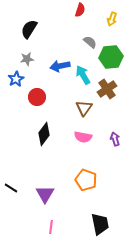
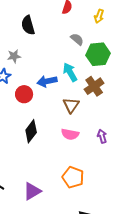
black semicircle: (29, 29) -> (28, 25), moved, turned -48
blue arrow: (60, 66) -> (47, 81), moved
purple triangle: (45, 194) -> (32, 191), turned 30

